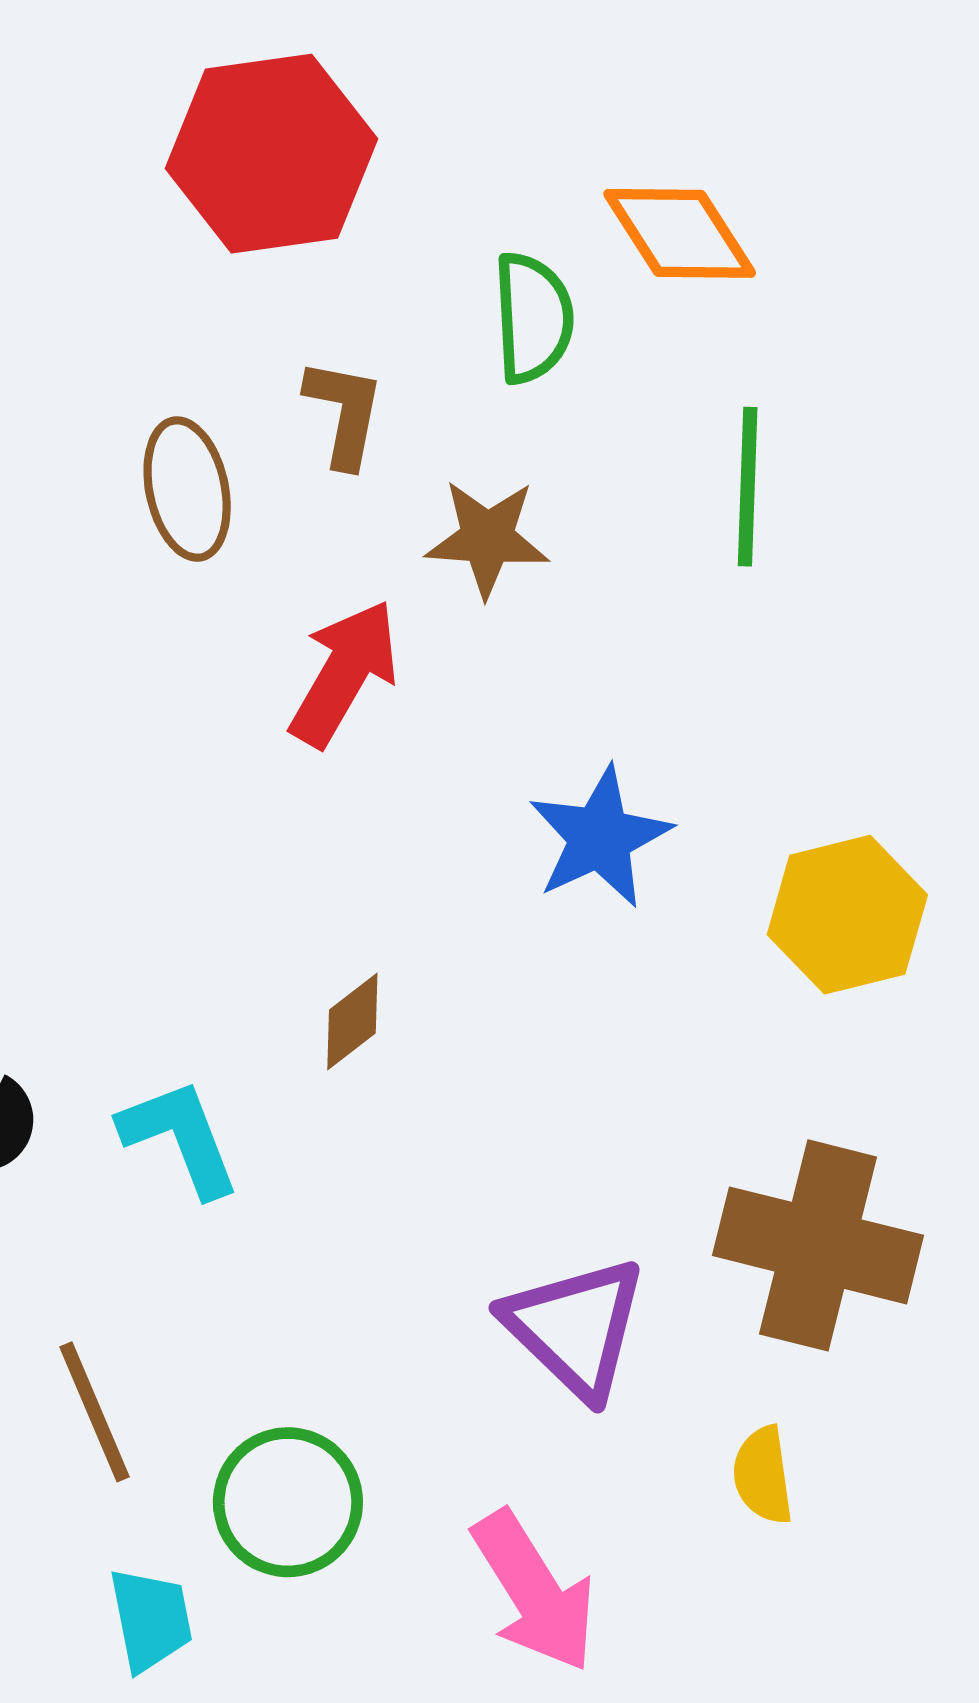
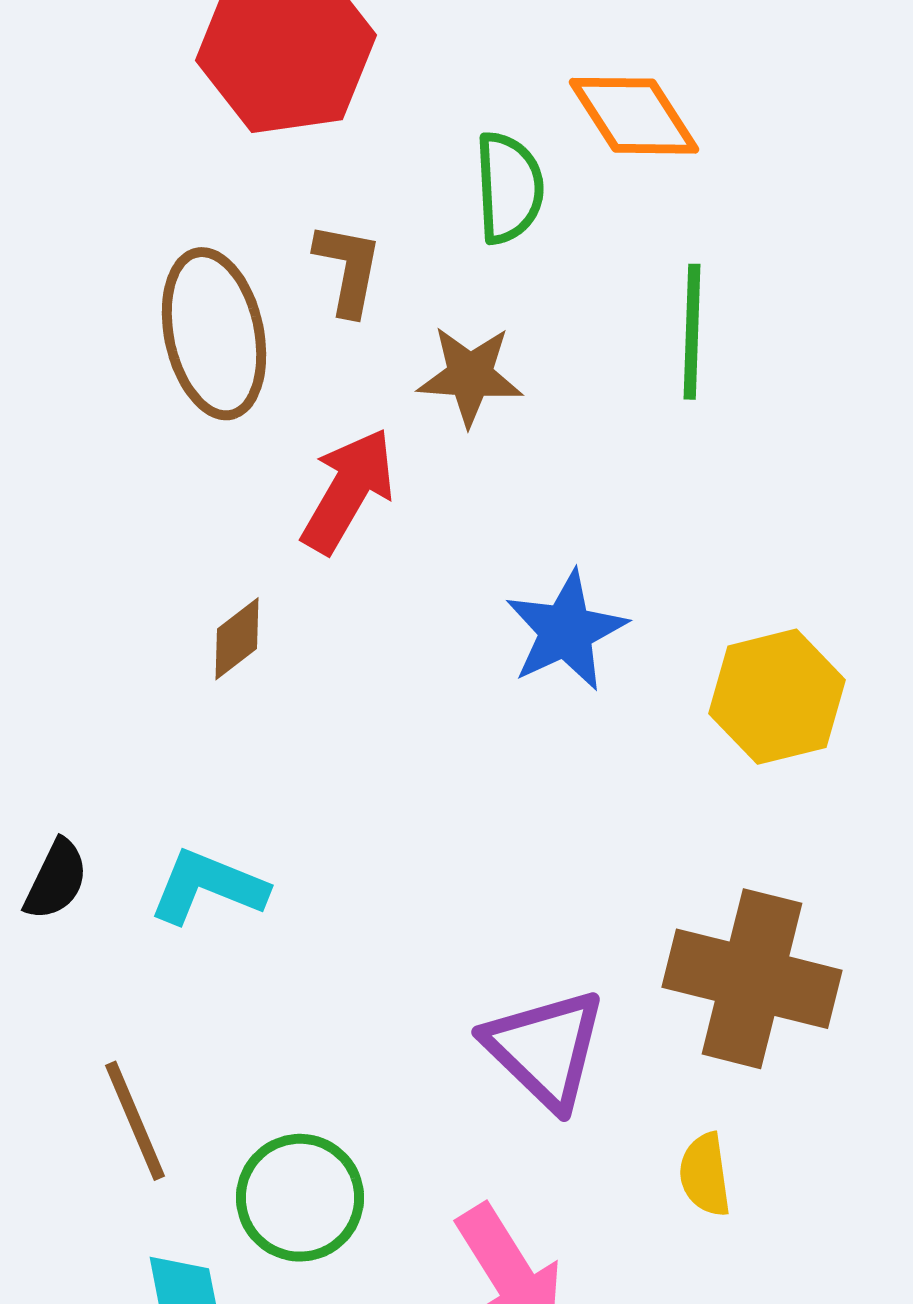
brown ellipse: (187, 489) -> (214, 334), size x1.4
brown diamond: (352, 1021) -> (237, 639), moved
cyan L-shape: (180, 1138) -> (208, 887), turned -47

